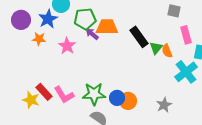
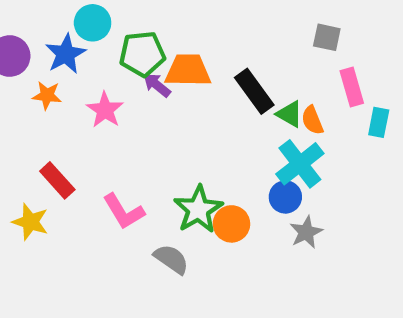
green triangle: (156, 48) -> (290, 114), turned -40
cyan cross: (186, 72) -> (300, 164), moved
red rectangle: (44, 92) -> (57, 180), moved
green star: (94, 94) -> (198, 209), moved, turned -30
pink L-shape: (64, 95) -> (124, 211), moved
blue circle: (117, 98) -> (285, 197), moved

